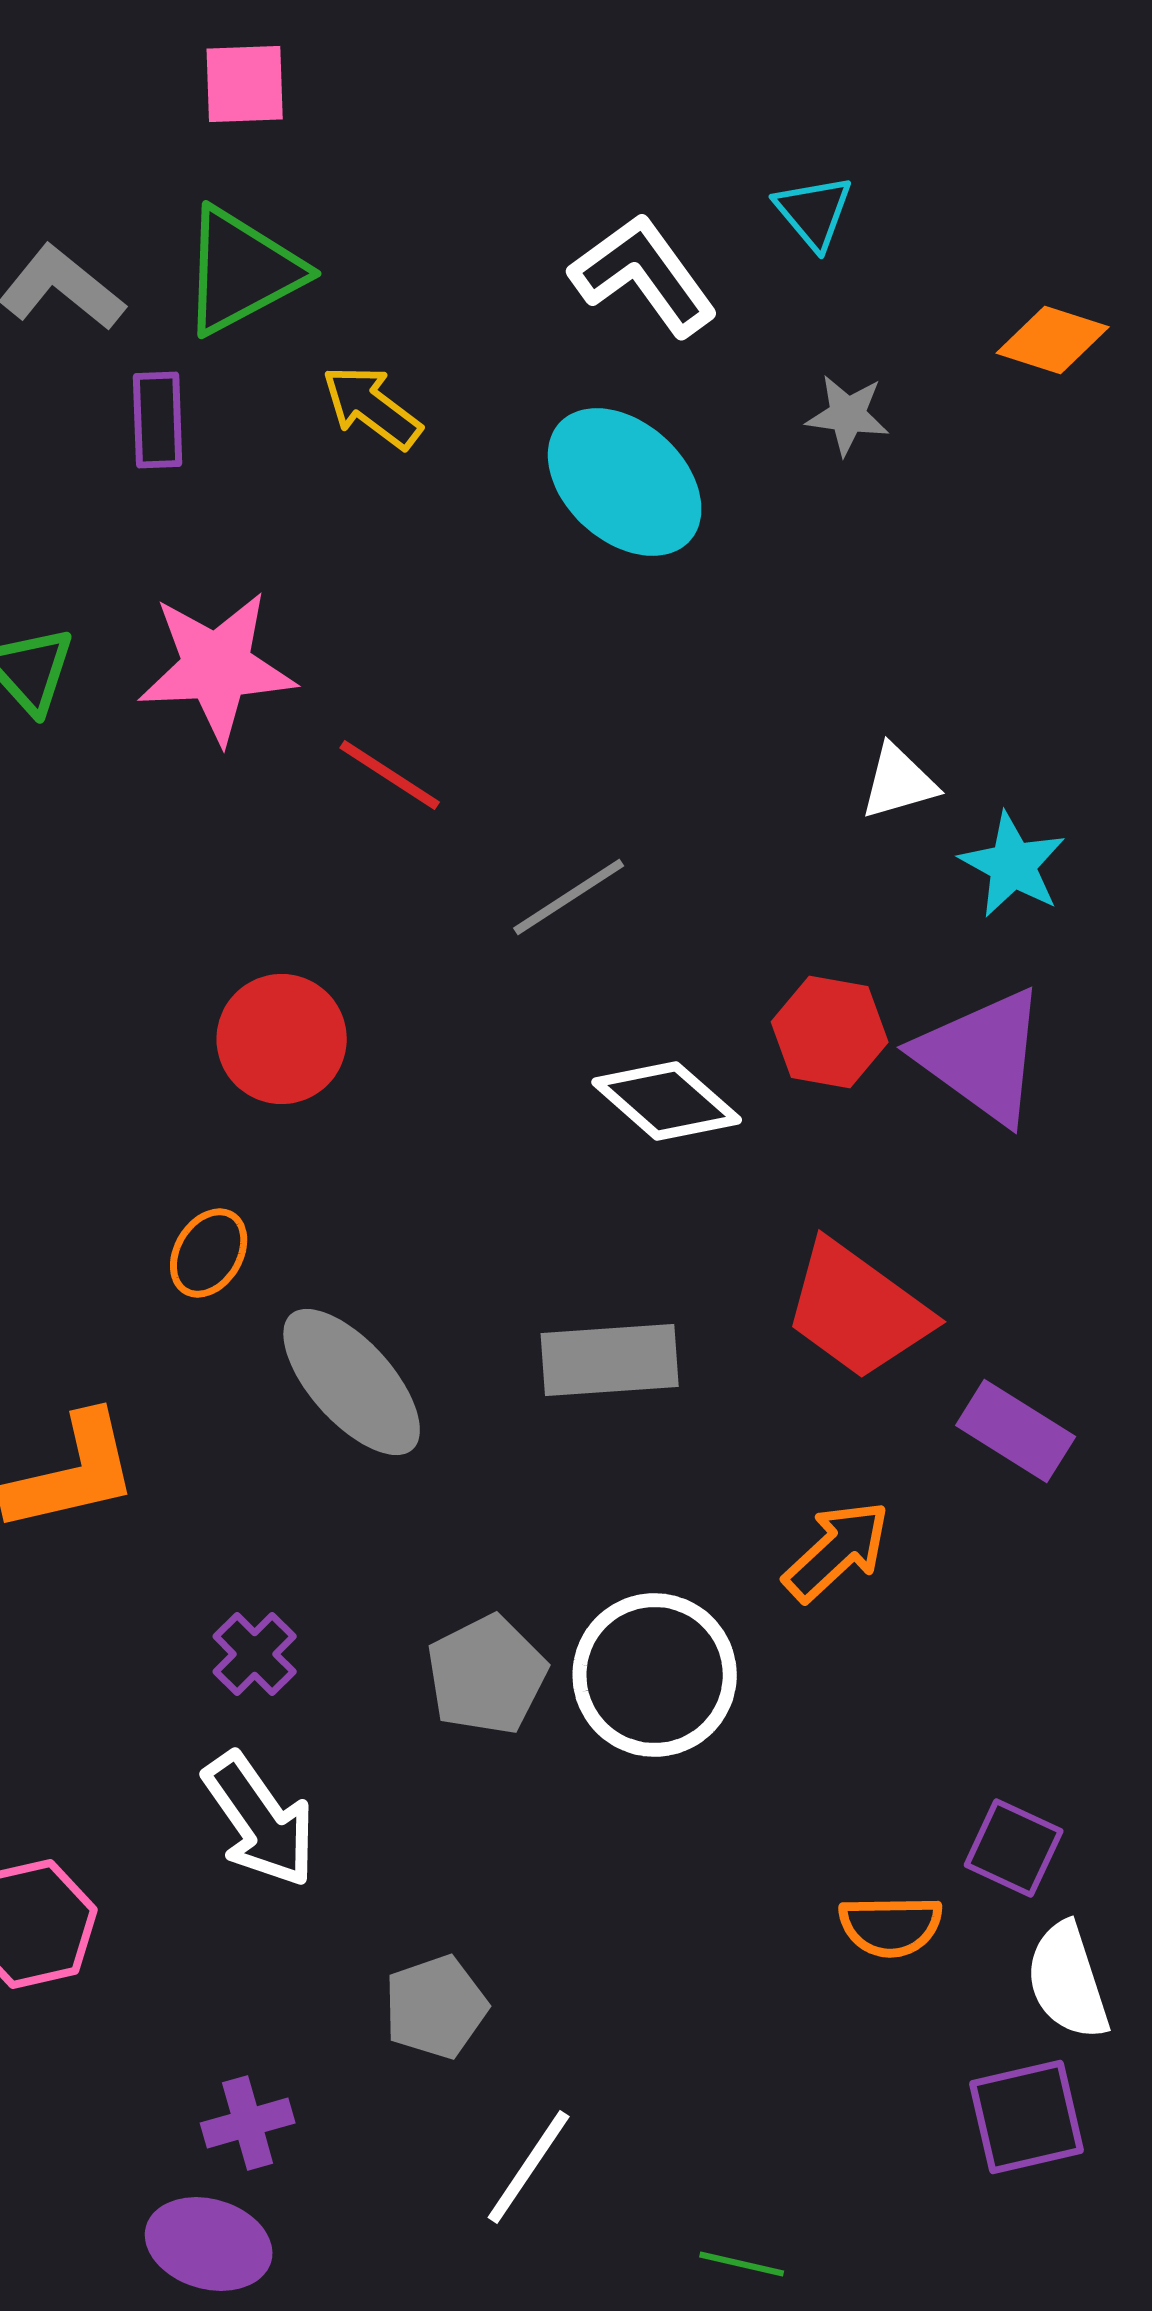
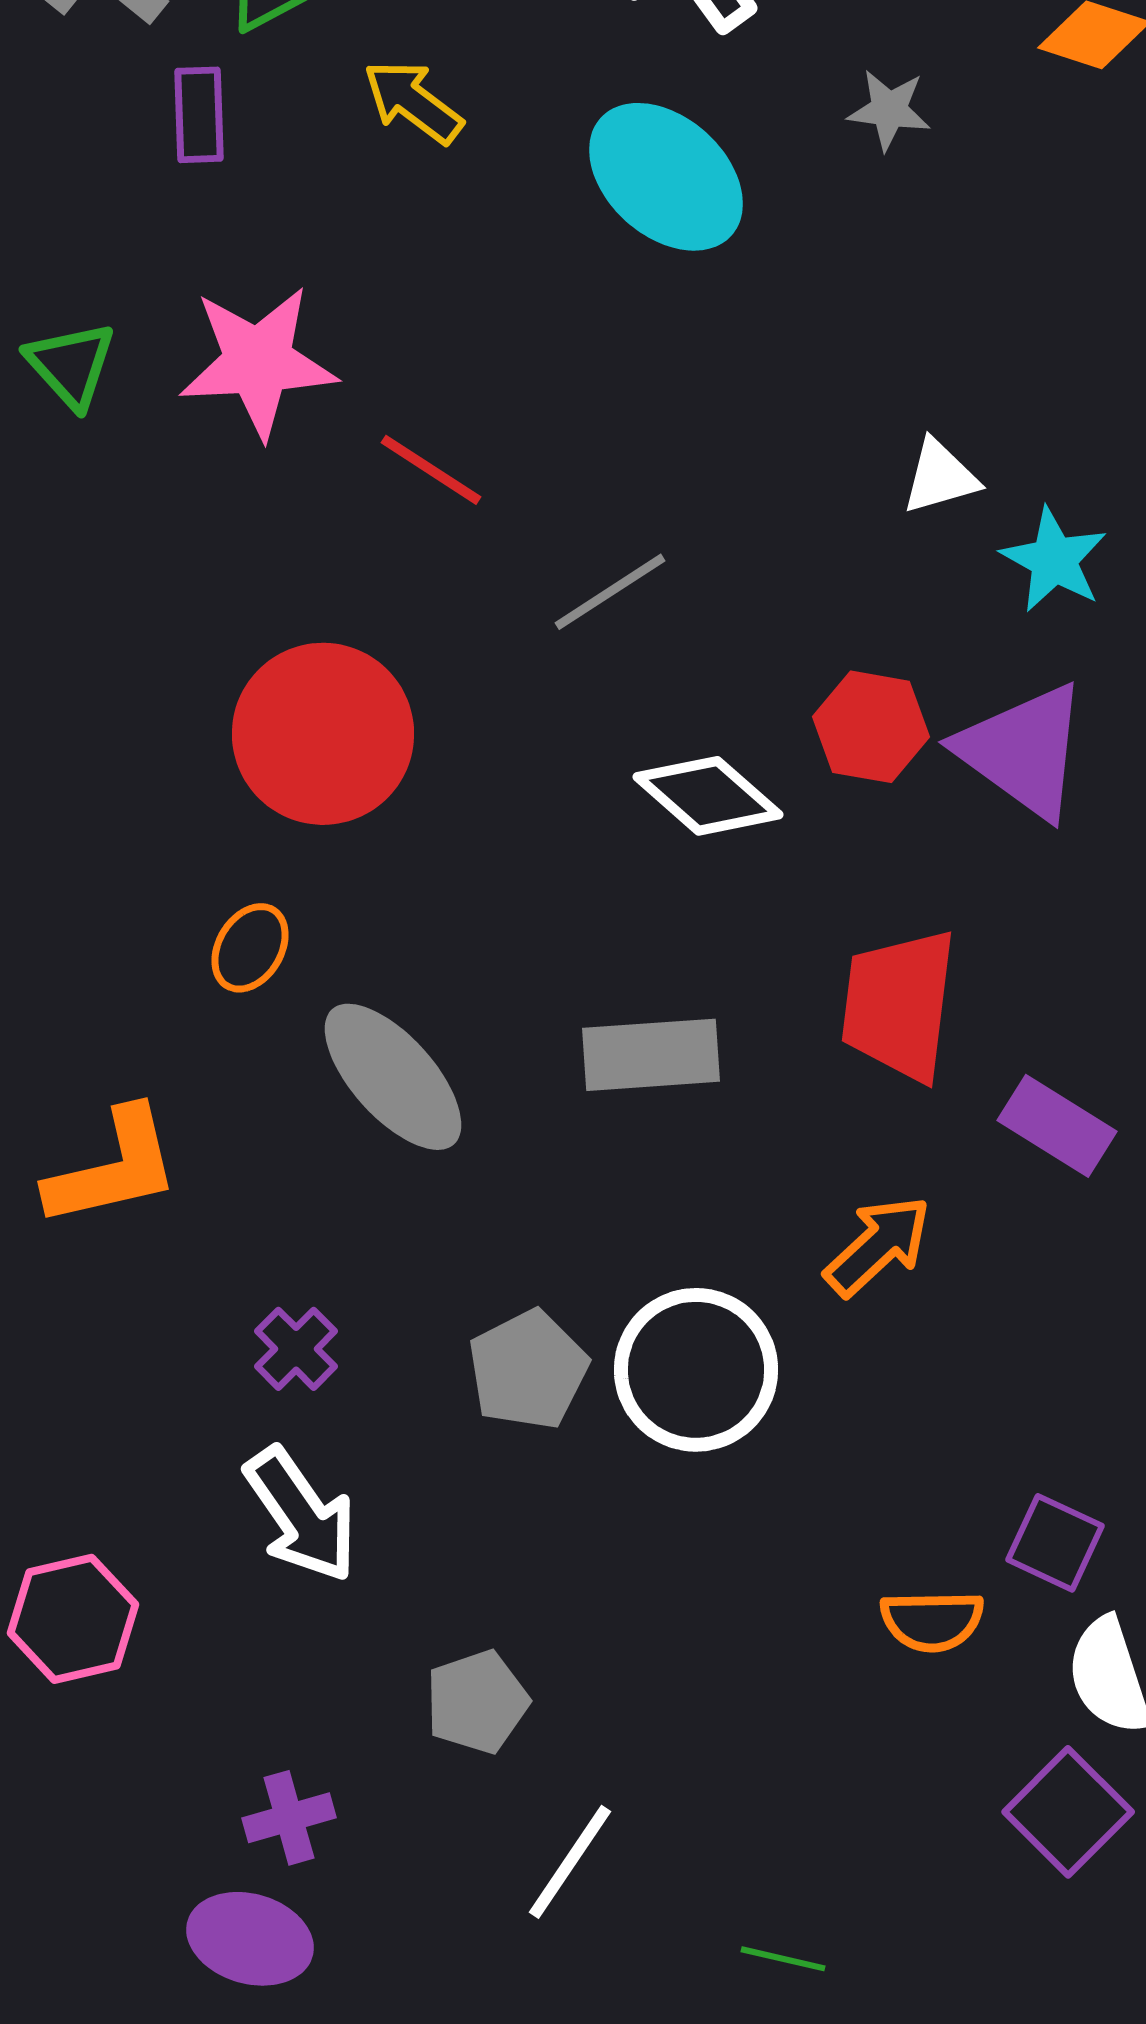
red circle: (282, 1039) -> (323, 734), size x1.4
red trapezoid: (858, 1310) -> (899, 1005), turned 61
purple square: (1027, 2117) -> (1068, 1812), turned -32

